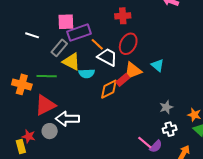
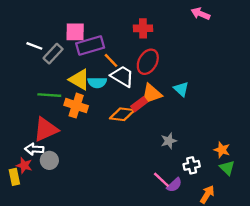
gray rectangle: (59, 48) -> (53, 54), moved
cyan semicircle: (87, 73) -> (97, 83), moved
orange cross: (22, 84) -> (76, 106), moved
orange diamond: (109, 89) -> (122, 114), turned 30
gray star: (166, 107) -> (169, 141), moved
white arrow: (67, 119) -> (34, 149), moved, size x0.7

